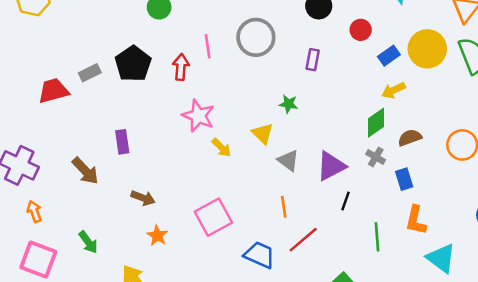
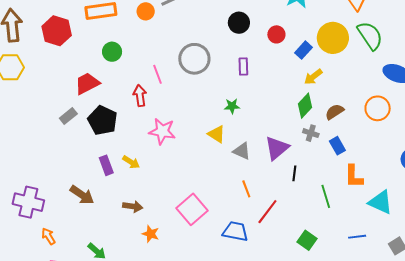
black pentagon: (133, 64) -> (103, 120), moved
red trapezoid: (53, 91) -> (87, 83), moved
yellow arrow: (221, 148) -> (131, 162), moved

